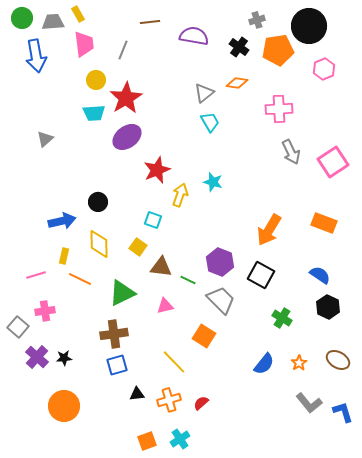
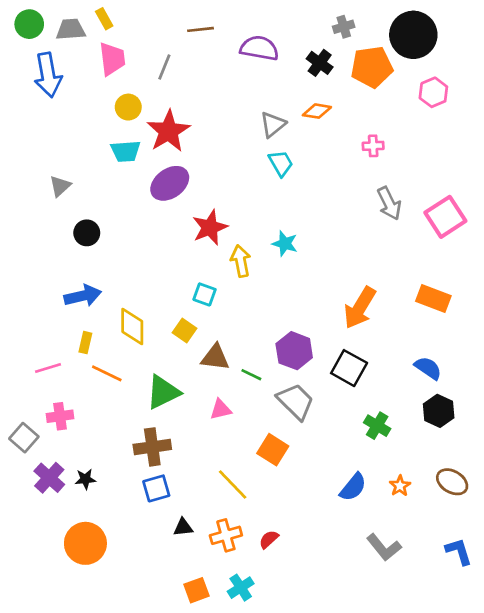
pink cross: (279, 109) -> (373, 146), size x0.6
yellow arrow: (180, 195) -> (241, 261), turned -30
black circle: (98, 202) -> (87, 233), moved
gray L-shape: (309, 403) -> (384, 547), moved

